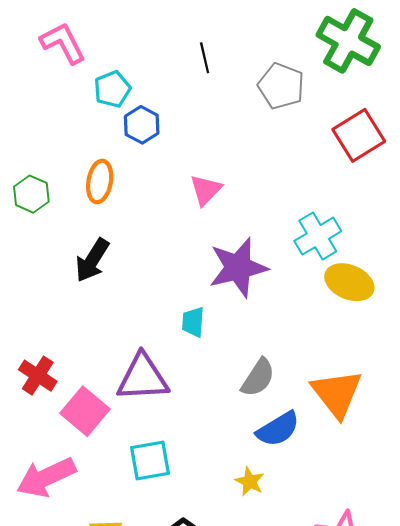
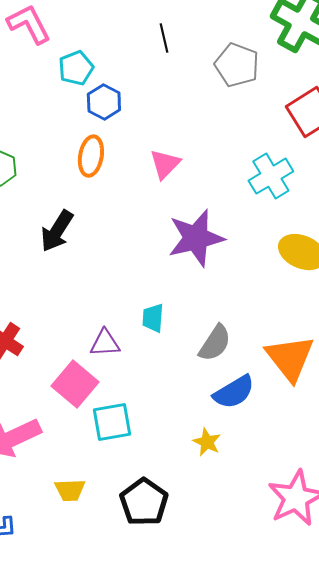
orange ellipse: (100, 181) -> (91, 156), moved
cyan cross: (318, 236) -> (271, 176), moved
cyan trapezoid: (193, 322) -> (153, 318), moved
purple triangle: (143, 378) -> (105, 343), size x0.6
pink square: (85, 411) -> (75, 384), moved

